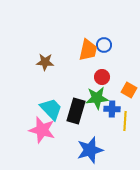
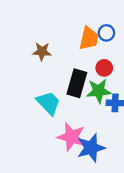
black rectangle: (76, 111) -> (77, 83), moved
pink star: (42, 130) -> (71, 137), moved

